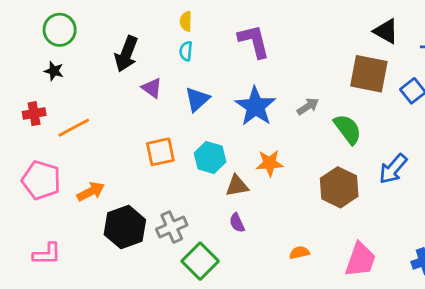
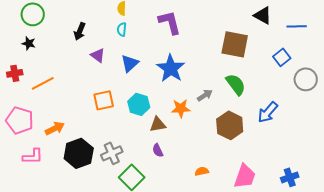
black arrow: (126, 54) -> (80, 31), size x0.7
brown square: (369, 74) -> (235, 44), moved
gray arrow: (308, 106) -> (205, 95), moved
pink L-shape: (47, 254) -> (33, 156), moved

